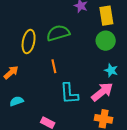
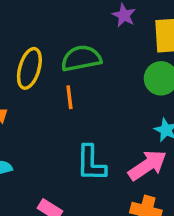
orange line: (54, 66) -> (69, 97), moved

